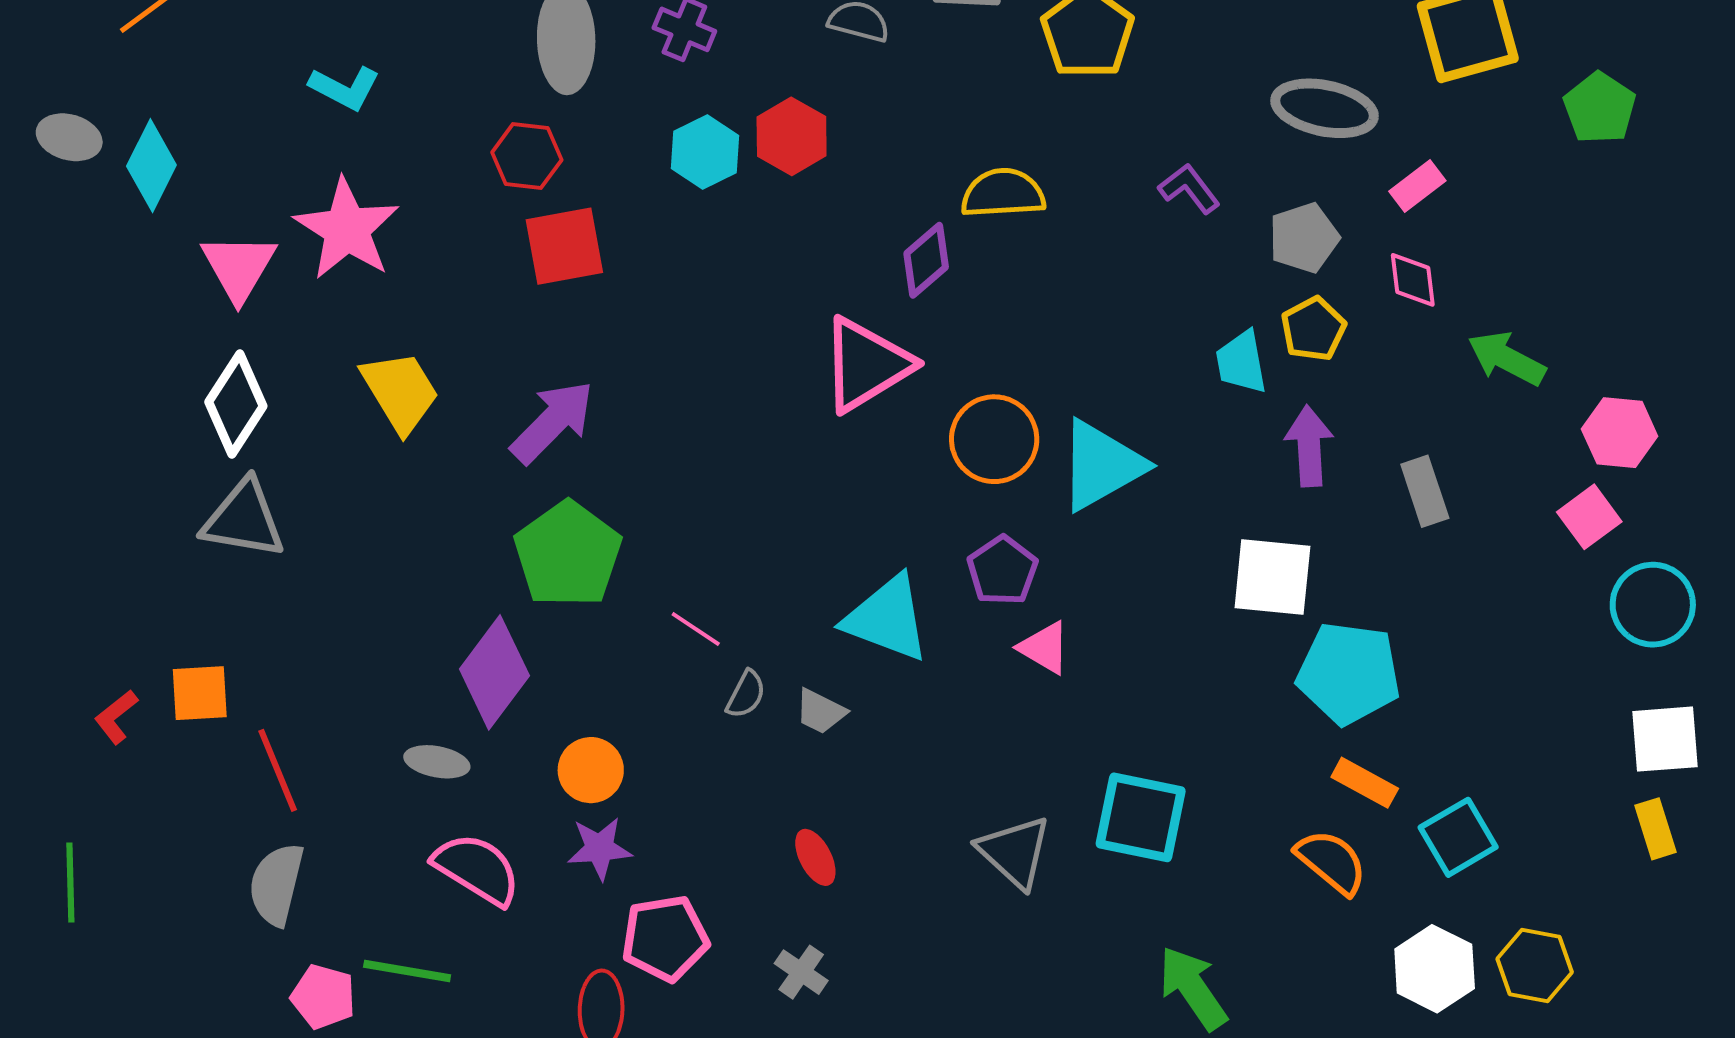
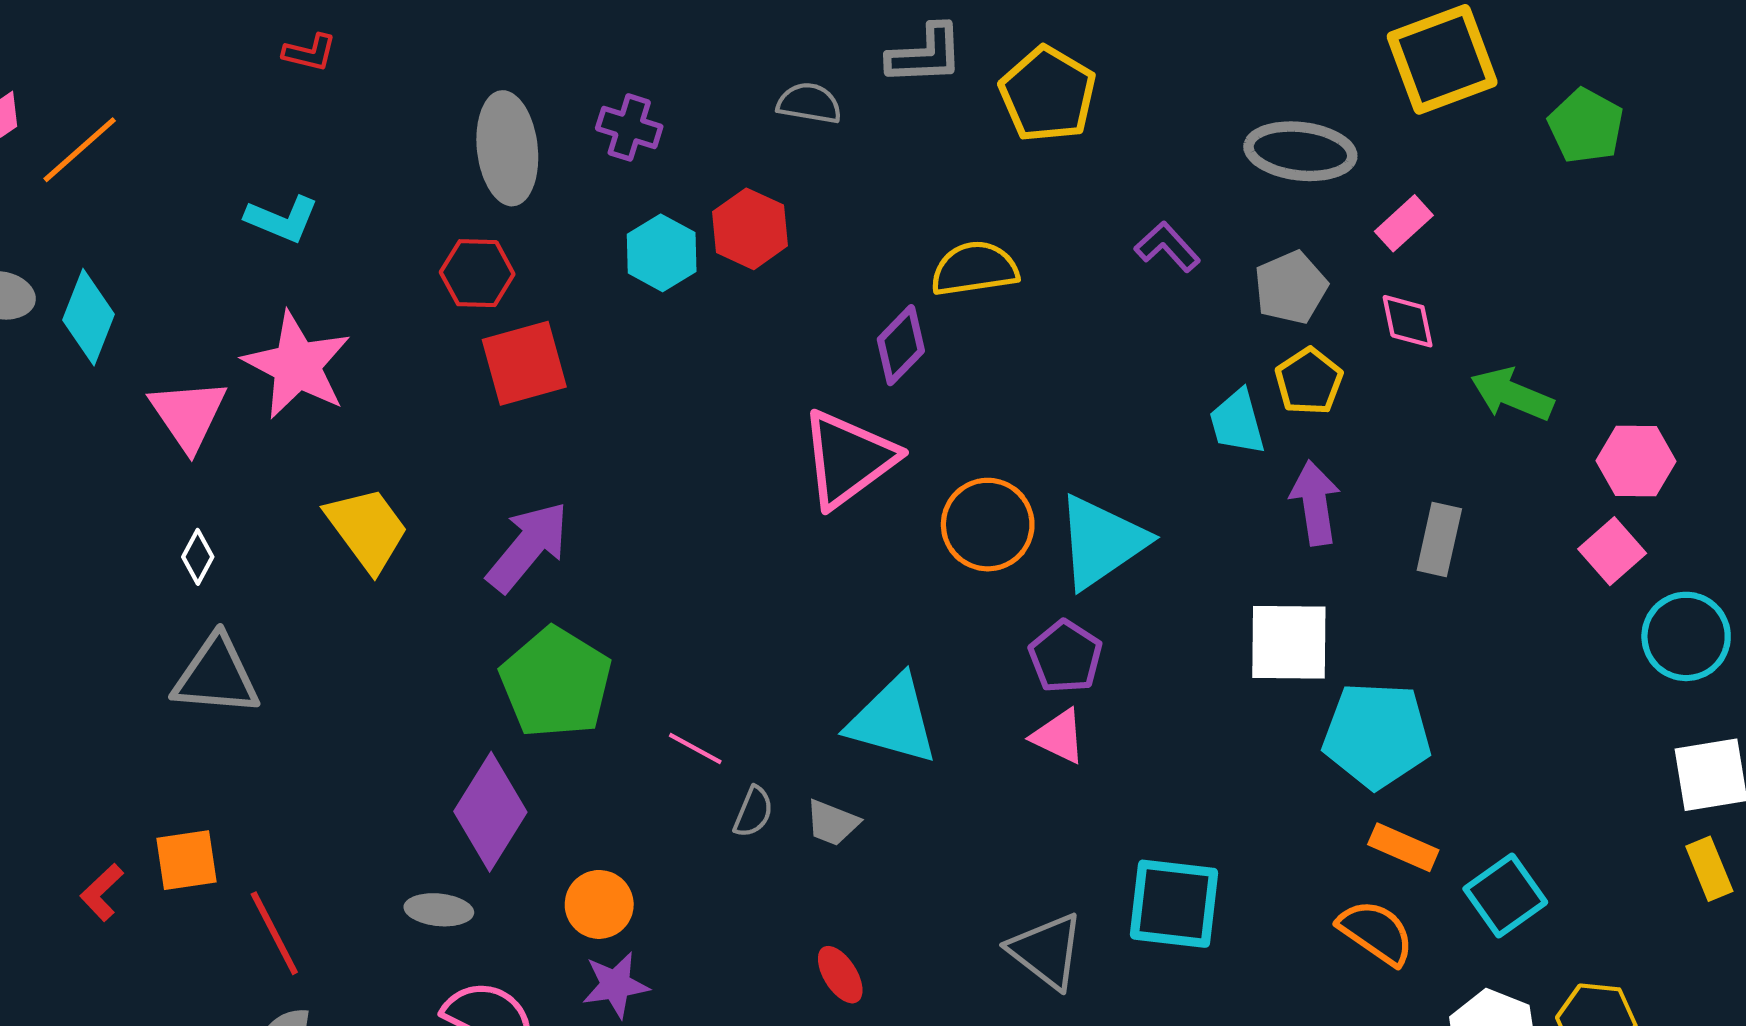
white diamond: (236, 404) -> (198, 557), size x0.5
gray rectangle: (1425, 491) -> (1439, 539), turned 36
purple pentagon: (1002, 570) -> (1065, 657), moved

